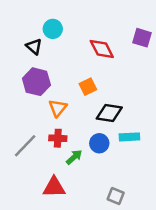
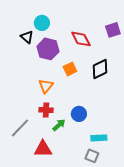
purple square: (142, 38) -> (113, 30), turned -35
purple hexagon: (36, 82) -> (48, 49), moved
black diamond: (109, 113) -> (100, 69), moved, turned -35
cyan rectangle: (129, 137) -> (99, 138), moved
gray line: (25, 146) -> (20, 128), moved

